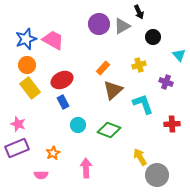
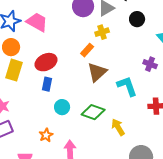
yellow cross: (139, 65) -> (102, 32), moved
yellow rectangle: (30, 88) -> (14, 70), turned 55
blue rectangle: (63, 102) -> (47, 84), turned 40
orange star: (53, 153) -> (46, 135), moved
yellow arrow: (140, 157) -> (118, 127), moved

